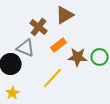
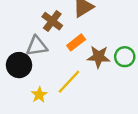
gray triangle: (26, 48) -> (37, 46), turned -30
yellow star: (13, 93) -> (39, 95), moved

